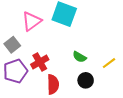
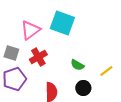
gray square: (12, 45) -> (11, 53), turned -35
red cross: (40, 62) -> (38, 57), moved

